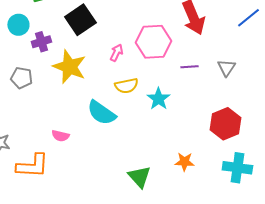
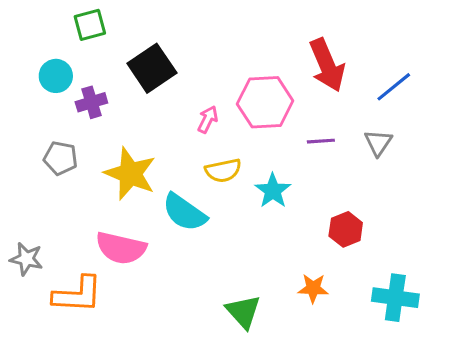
blue line: (248, 18) -> (394, 87), moved
yellow star: (69, 67) -> (130, 174), moved
red hexagon: (225, 124) -> (346, 229), moved, size x0.7
pink semicircle: (60, 136) -> (121, 248), size x1.8

